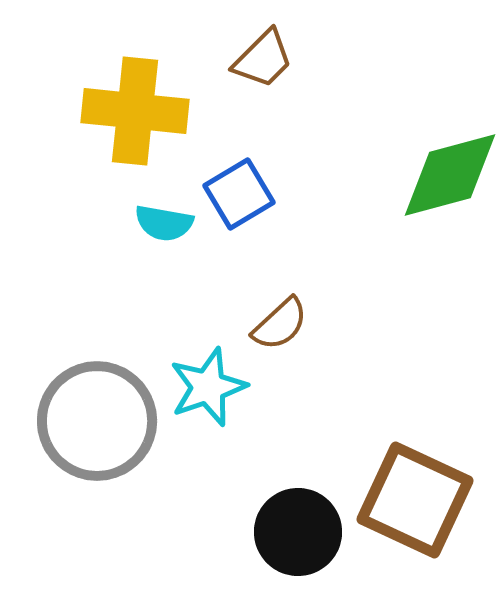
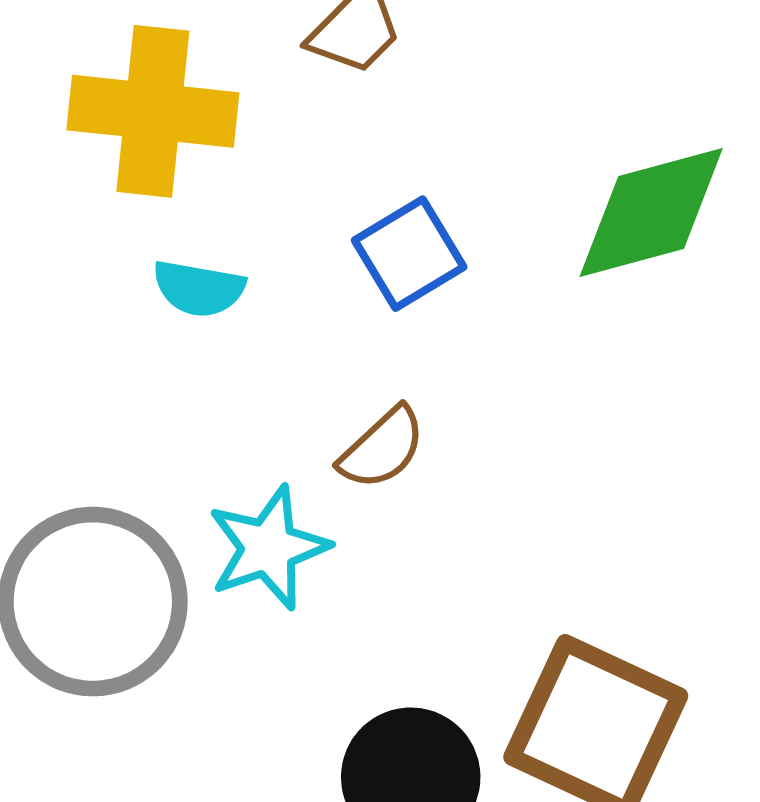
blue square: (239, 194) -> (409, 254), moved

